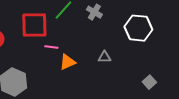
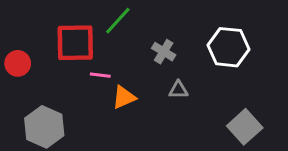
gray cross: (94, 12) -> (164, 52), moved
gray square: (149, 82) -> (245, 127), size x1.6

